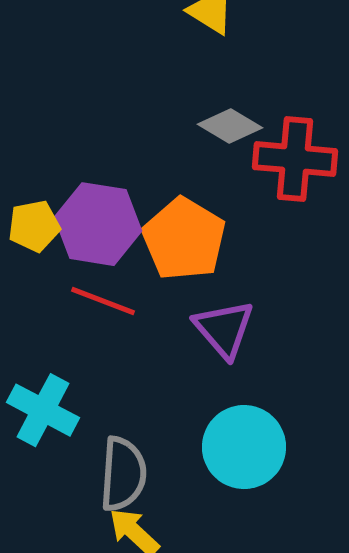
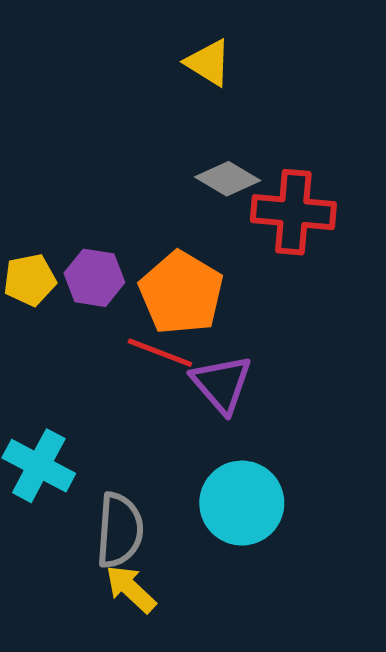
purple hexagon: (98, 224) -> (94, 278), size x0.7
red line: (103, 301) -> (160, 353), moved

